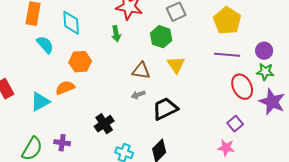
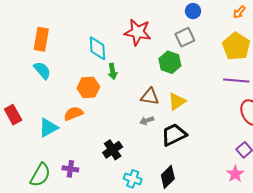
cyan diamond: (71, 23) -> (97, 48), moved
green arrow: (116, 34) -> (113, 71), moved
cyan semicircle: (45, 45) -> (42, 70), moved
yellow triangle: (176, 65) -> (177, 102), moved, turned 30
pink star: (226, 148) -> (235, 174), turned 30

